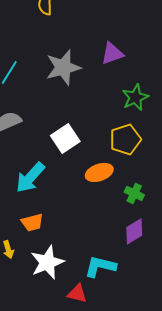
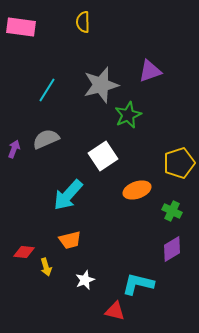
green star: (135, 97) -> (128, 115), moved
yellow pentagon: (125, 139) -> (179, 163), moved
white star: (47, 262) -> (85, 280), size x0.6

